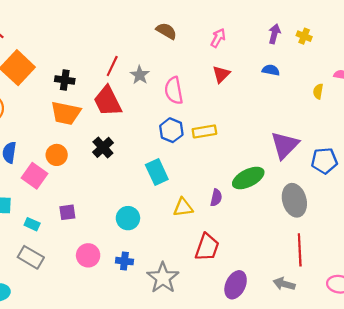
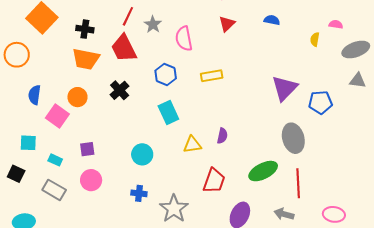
blue hexagon: (171, 130) -> (166, 75), moved
green ellipse: (248, 178) -> (263, 171), moved
pink circle: (88, 255) -> (91, 180), moved

